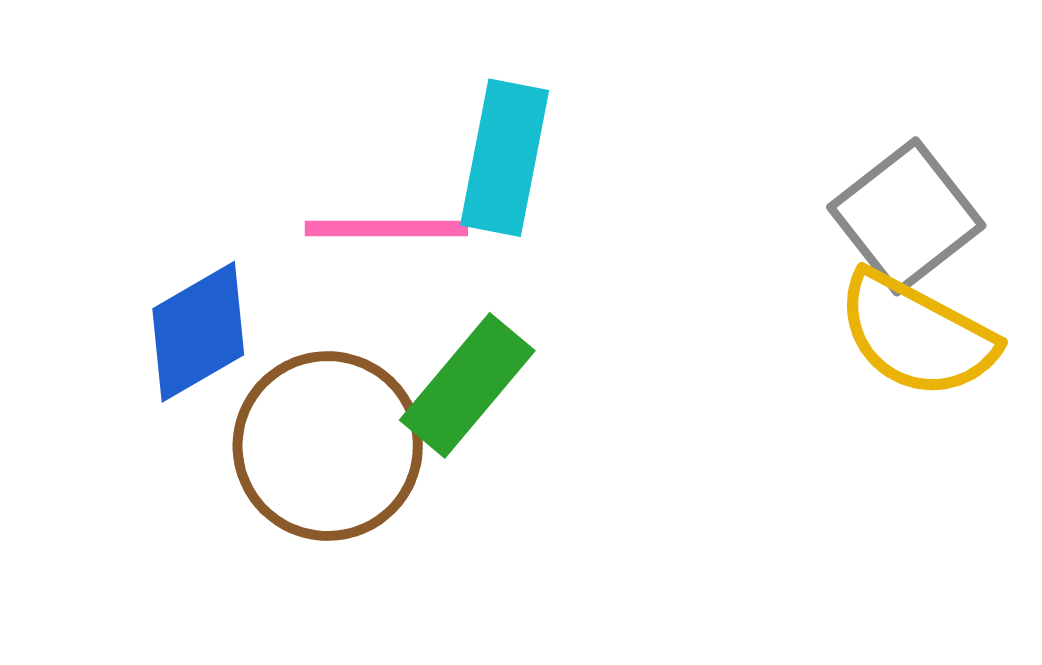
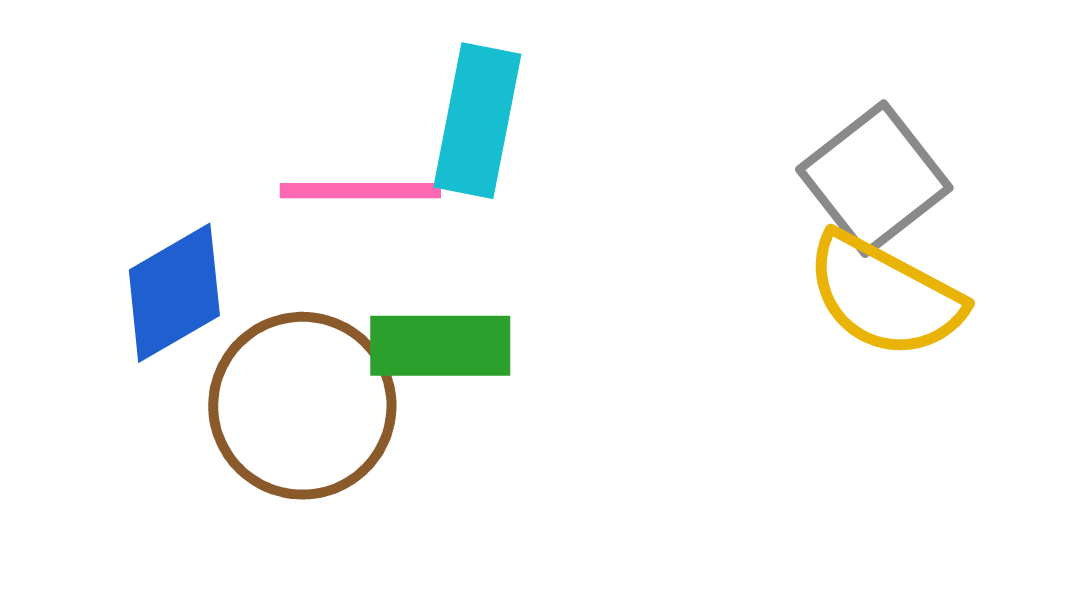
green rectangle: (467, 385) -> (440, 346), turned 50

